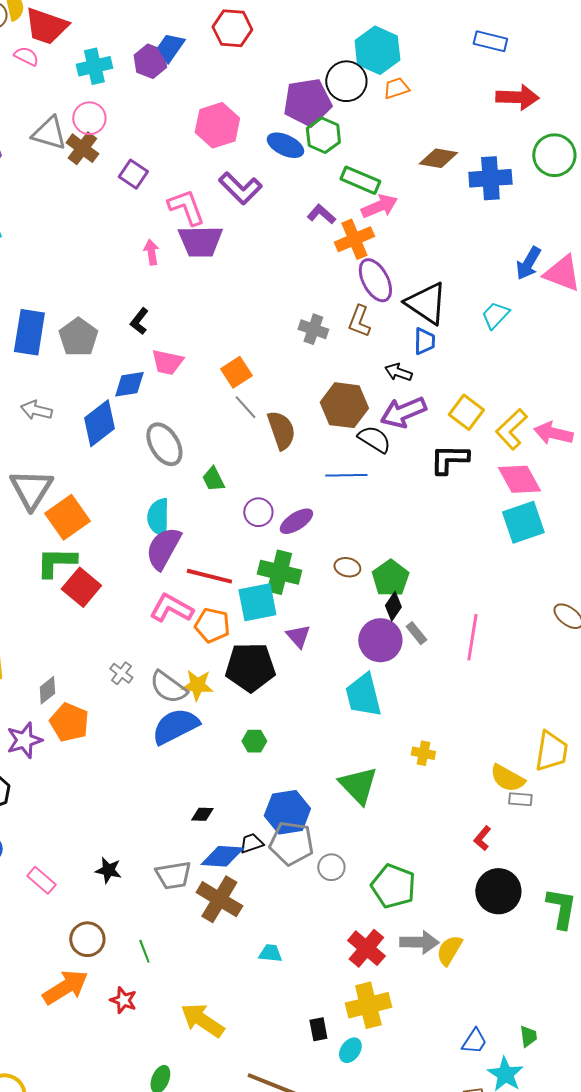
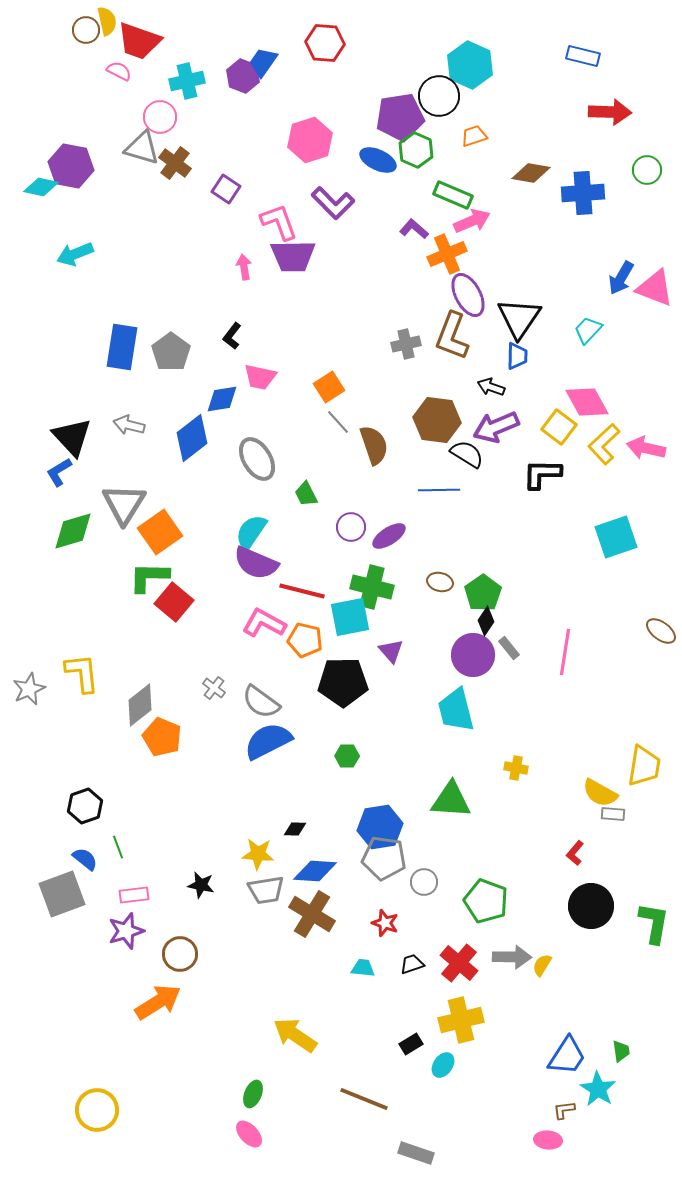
orange trapezoid: (396, 88) -> (474, 136), moved
pink circle: (89, 118) -> (160, 117), moved
green circle: (554, 155) -> (647, 170), size x0.7
black triangle: (426, 303) -> (519, 318), turned 30
brown L-shape: (359, 321) -> (452, 336), size x1.5
gray cross: (313, 329) -> (406, 344), turned -32
pink diamond: (519, 479) -> (587, 402), moved
cyan semicircle: (158, 517) -> (251, 532), turned 33
purple semicircle: (163, 548) -> (256, 563), turned -96
yellow star: (197, 685) -> (258, 854), moved
gray diamond: (47, 690) -> (140, 705), size x1.5
purple star: (24, 740) -> (126, 931), moved
green triangle: (358, 785) -> (451, 800), turned -42
black trapezoid: (251, 843) -> (412, 964), moved
pink rectangle: (41, 880) -> (134, 895), turned -48
yellow semicircle: (449, 950) -> (542, 965), size x0.7
green line: (144, 951) -> (118, 847), moved
red star: (123, 1000) -> (385, 923), moved
black rectangle: (318, 1029) -> (411, 1044), turned 70
blue trapezoid: (474, 1041) -> (567, 1056), size x1.5

